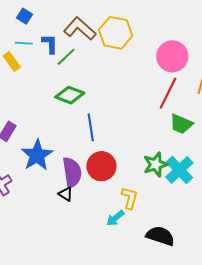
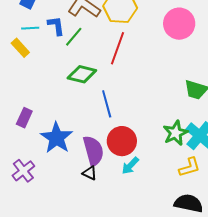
red line: (168, 93) -> (117, 48), moved
yellow L-shape: (130, 198) -> (189, 167), moved, turned 65
cyan arrow: (115, 218) -> (130, 166), moved

